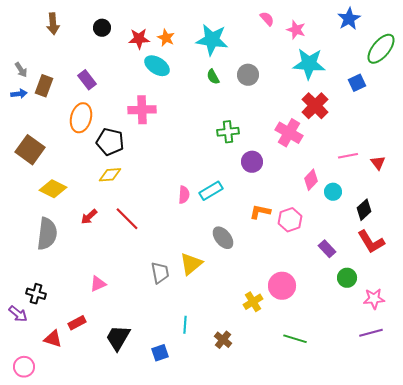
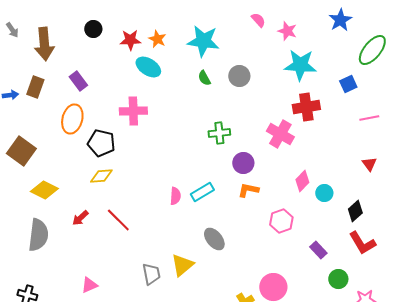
brown arrow: (53, 24) -> (44, 44), moved, size x1.5
gray arrow: (21, 70) -> (12, 30), moved
red cross: (315, 106) -> (306, 107), turned 36
pink line: (348, 156) -> (369, 118), moved
orange L-shape: (260, 212) -> (248, 190), moved

